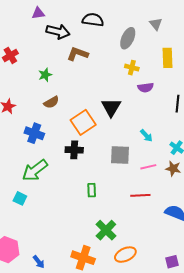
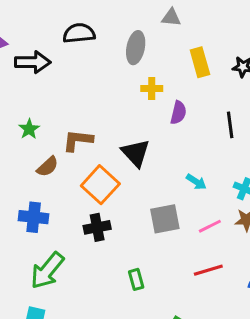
gray triangle: (156, 24) -> (171, 17), turned -32
brown L-shape: (78, 54) -> (78, 140), moved
purple semicircle: (146, 87) -> (178, 113), turned -56

